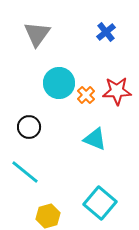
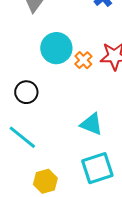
cyan triangle: (95, 139) -> (91, 124), moved
cyan square: (100, 203) -> (97, 168), turned 32

